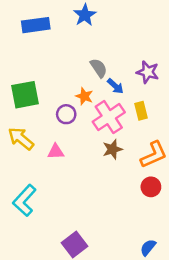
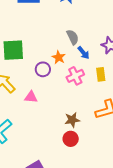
pink cross: (109, 117) -> (75, 76), size x0.7
brown star: (112, 149) -> (72, 120), moved
red circle: (151, 187) -> (71, 139), moved

